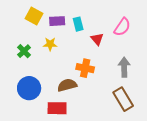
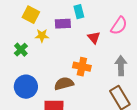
purple rectangle: (57, 21) -> (63, 24), moved
cyan rectangle: (78, 24) -> (79, 12), moved
yellow star: (50, 44) -> (42, 36), moved

